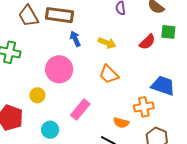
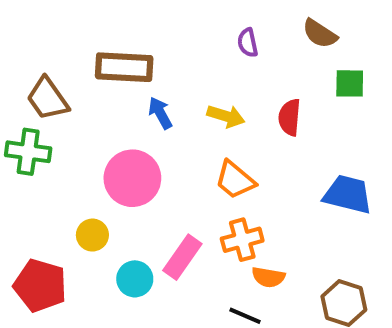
brown trapezoid: (28, 16) -> (48, 99), moved
red semicircle: (147, 42) -> (290, 117), moved, turned 144
orange cross: (144, 107) -> (242, 240), moved
cyan circle: (50, 130) -> (135, 279), moved

